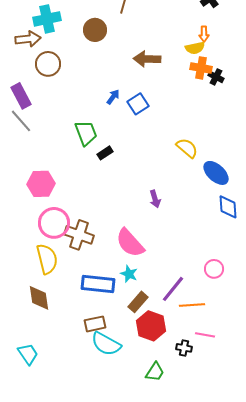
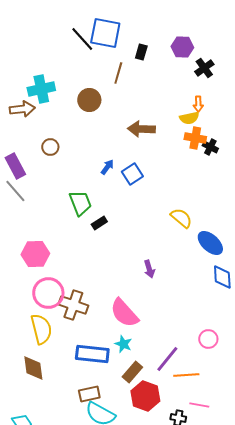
brown circle: (48, 64) -> (50, 147), moved, size x0.7

